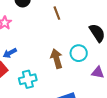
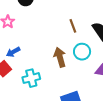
brown line: (57, 13) -> (73, 26), moved

